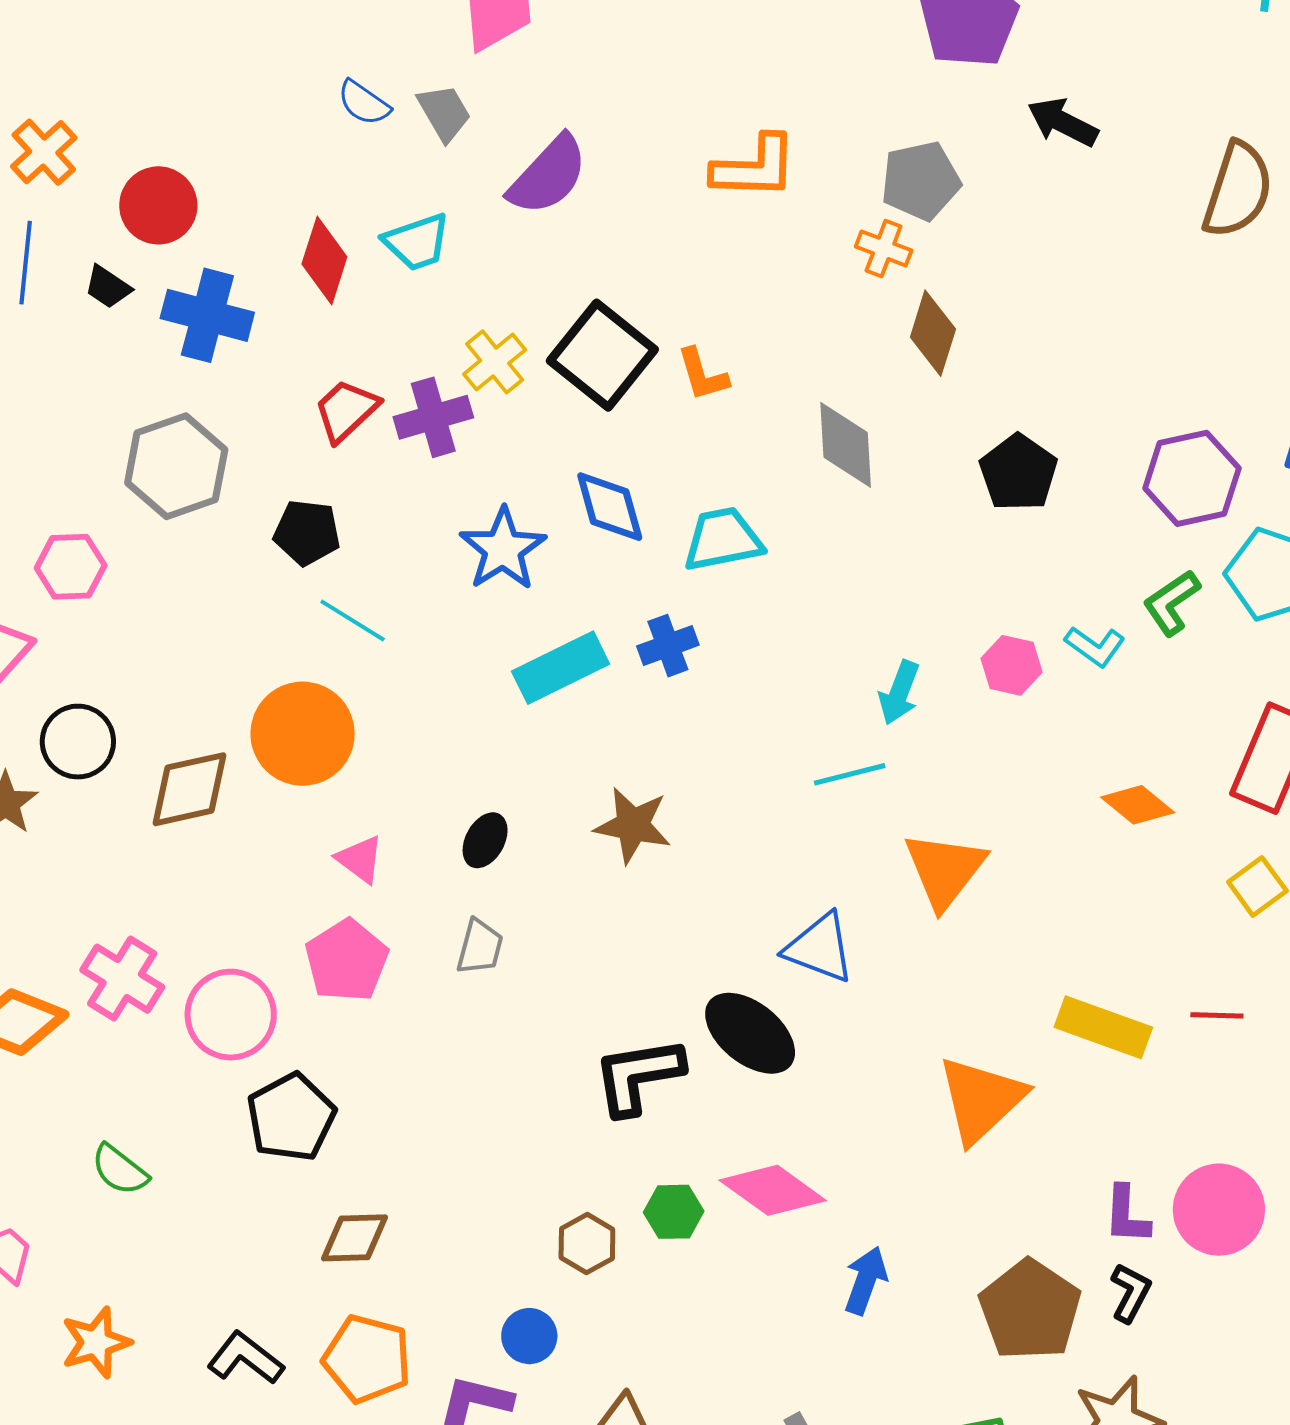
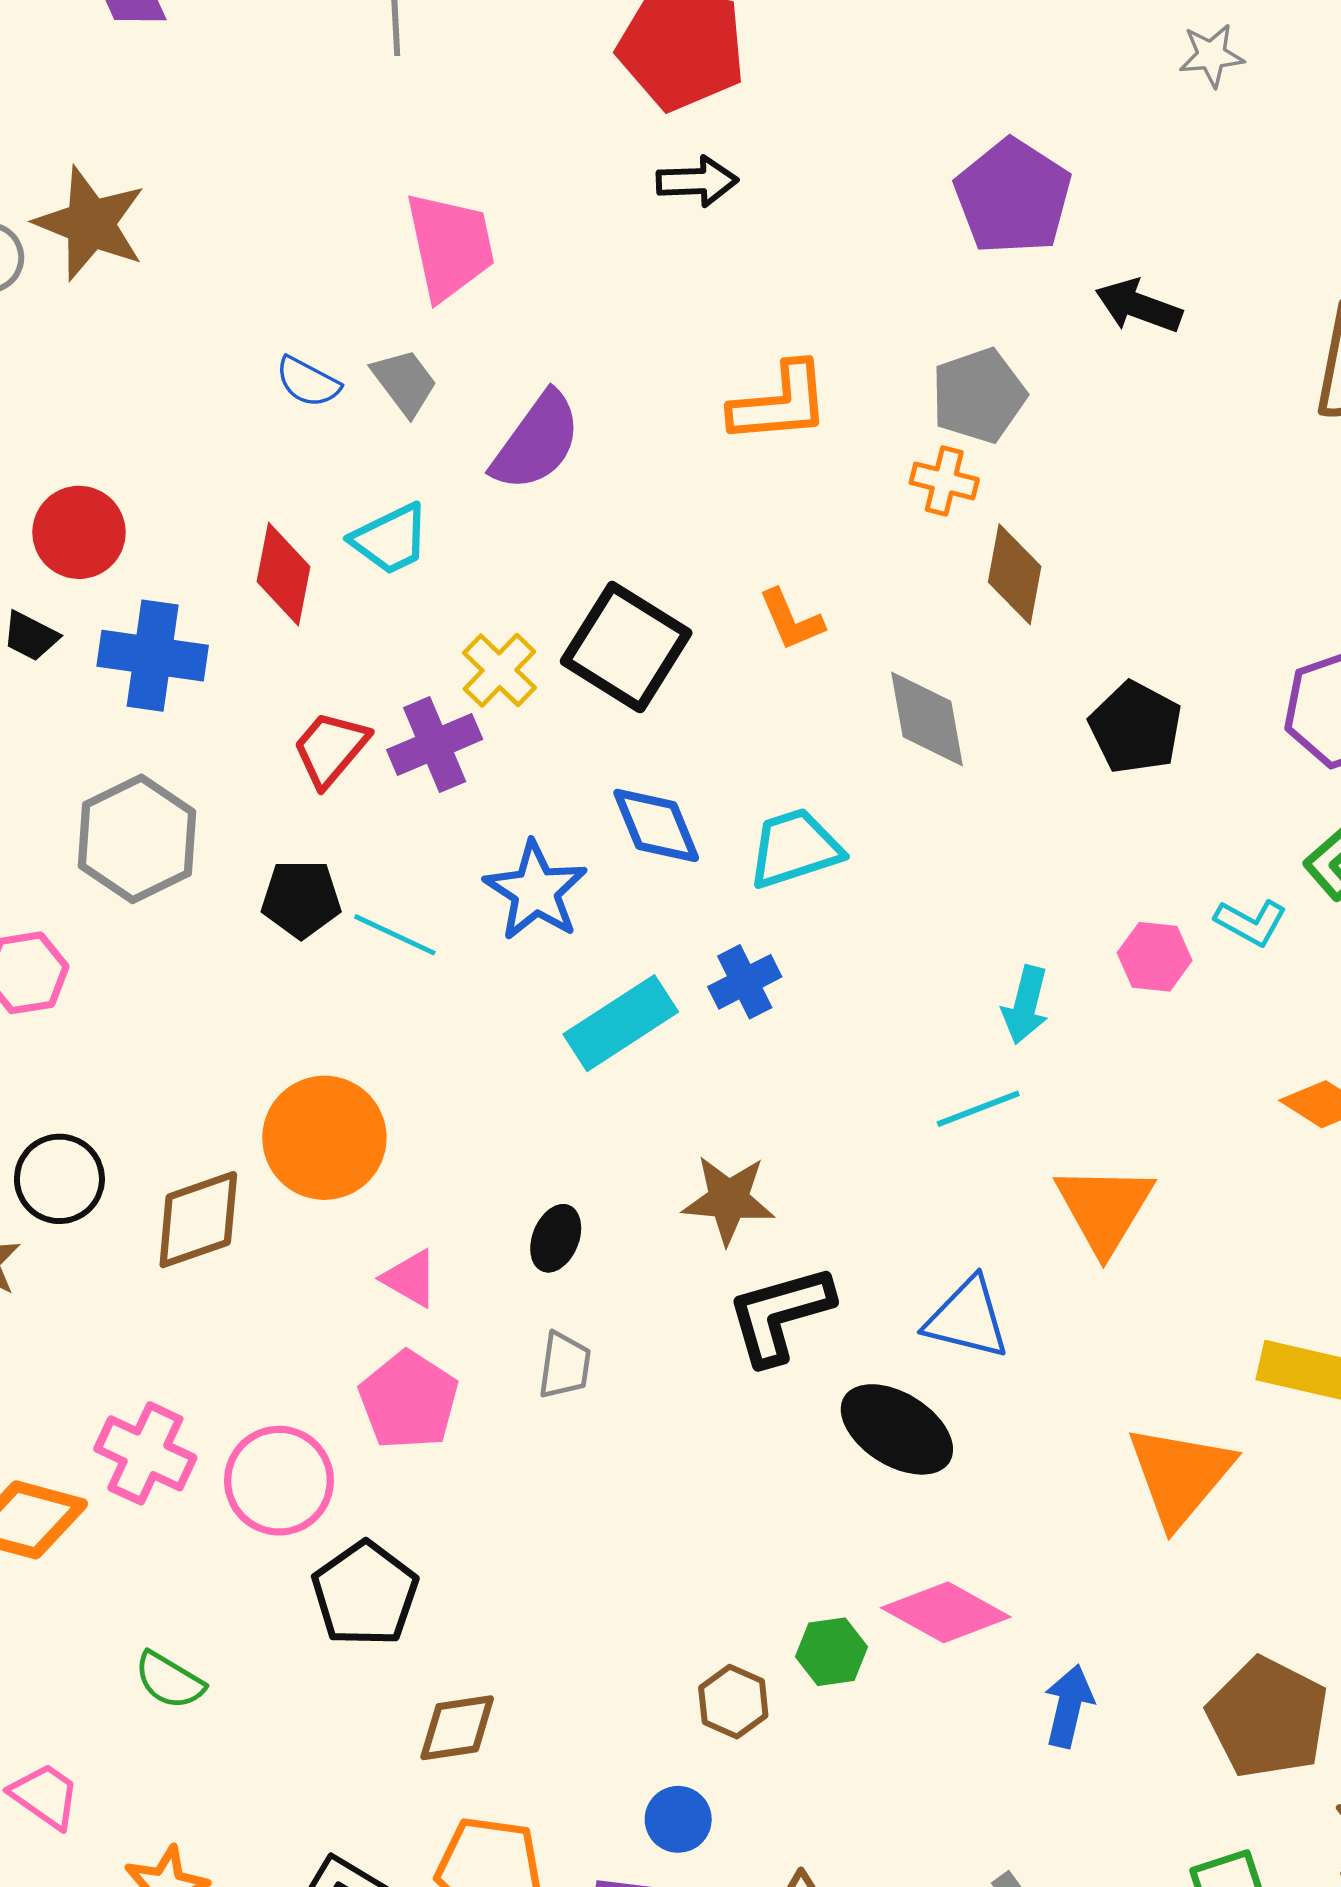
orange L-shape: (703, 374) -> (791, 620), moved
cyan line: (353, 621) -> (395, 935), moved
black L-shape: (638, 1076) -> (780, 1315), moved

